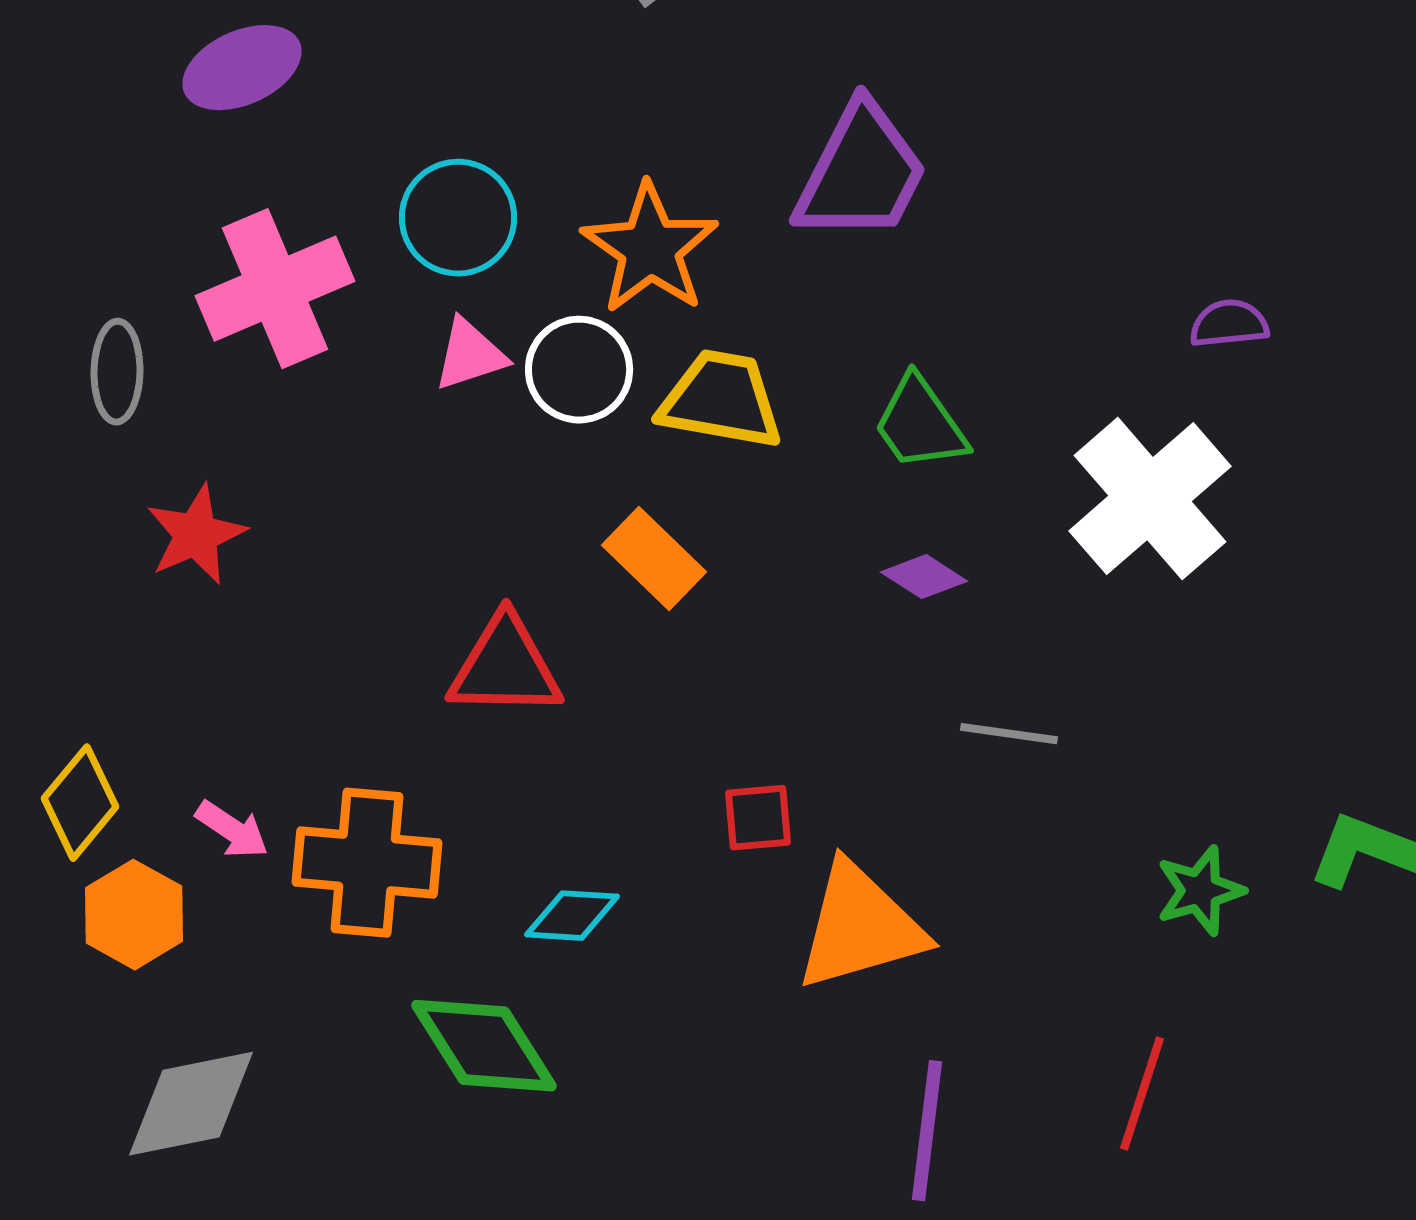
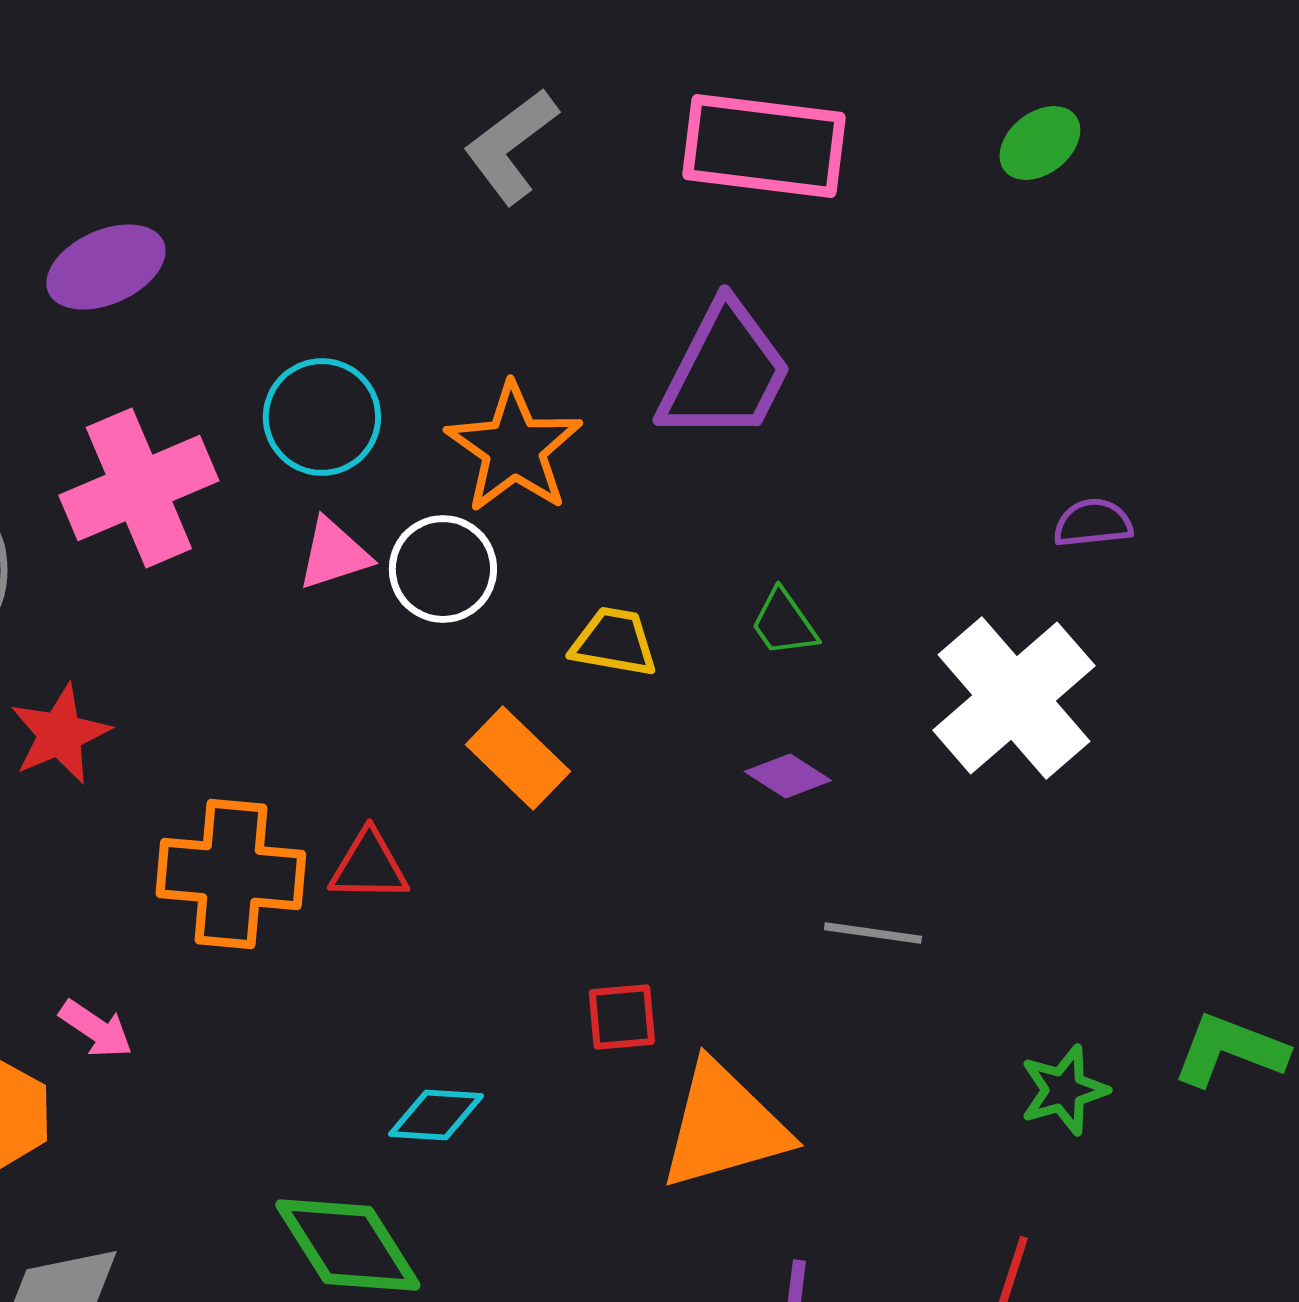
yellow trapezoid: (721, 400) -> (614, 642), moved, size x0.7
green trapezoid: (920, 424) -> (784, 623), size x0.7
red triangle: (505, 667) -> (369, 866), size x0.7
orange cross: (367, 863) -> (231, 874), moved

